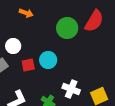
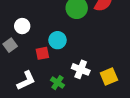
red square: (28, 65) -> (42, 53), moved

